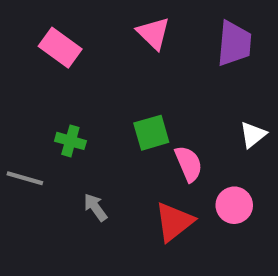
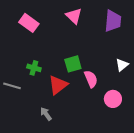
gray arrow: (95, 207) -> (46, 114), moved
red triangle: (174, 222) -> (58, 85), moved

